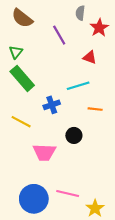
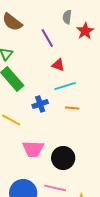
red triangle: (90, 57) -> (58, 65), moved
orange line: (95, 109) -> (72, 108), moved
black circle: (74, 135) -> (63, 158), moved, size x1.5

